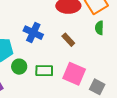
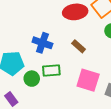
green rectangle: (44, 71) -> (51, 70), moved

